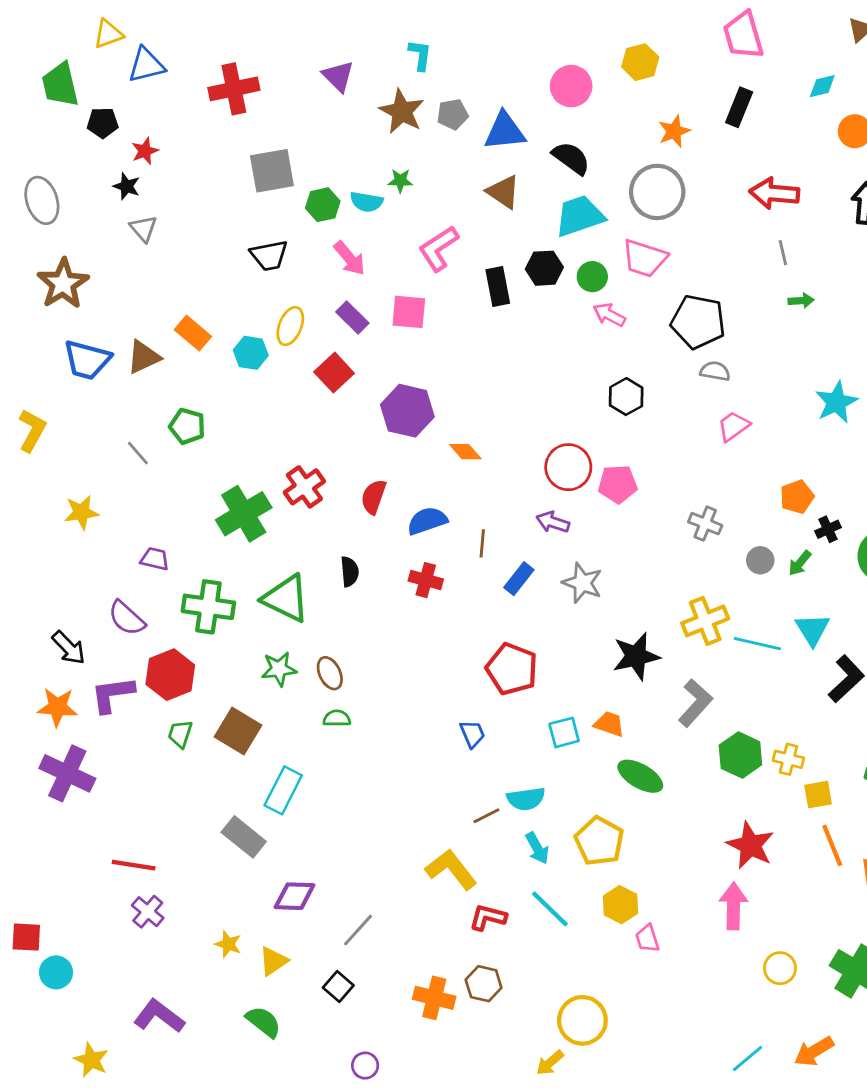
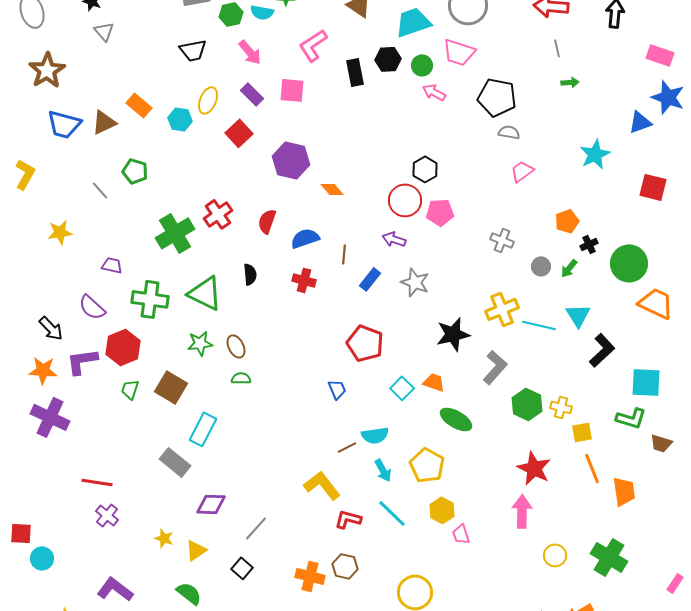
black hexagon: (626, 397) -> (425, 169), moved
cyan square: (564, 732) -> (402, 388), turned -30

